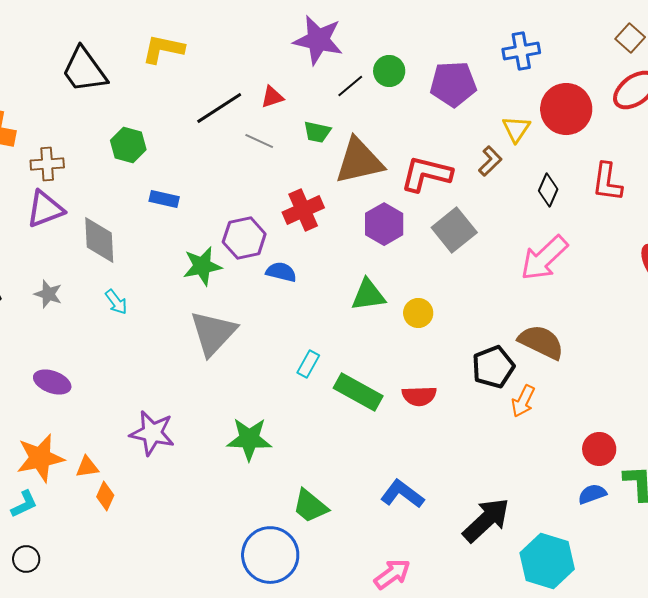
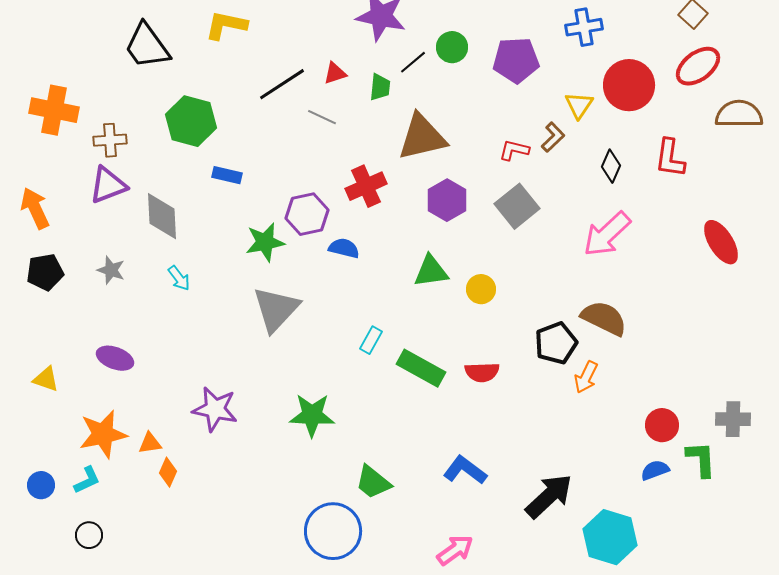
green trapezoid: (317, 132) -> (380, 87), moved, turned -96
green hexagon: (128, 145) -> (191, 121), size x1.4
red L-shape: (426, 174) -> (514, 150), moved, size x0.6

